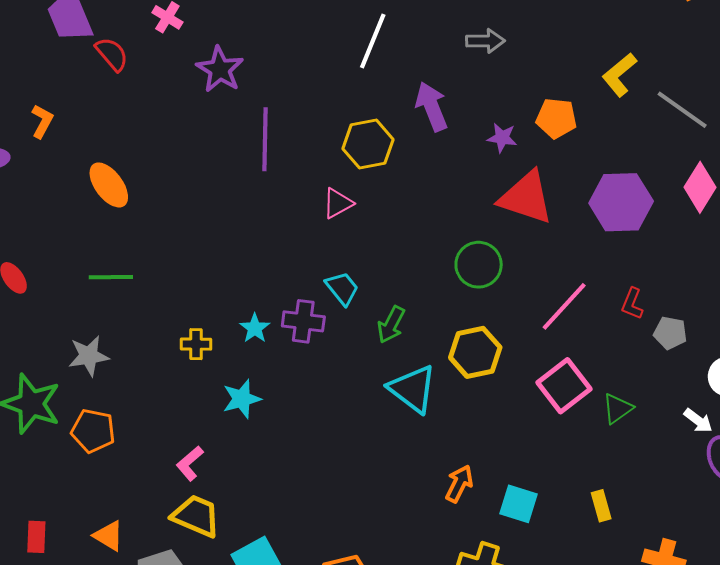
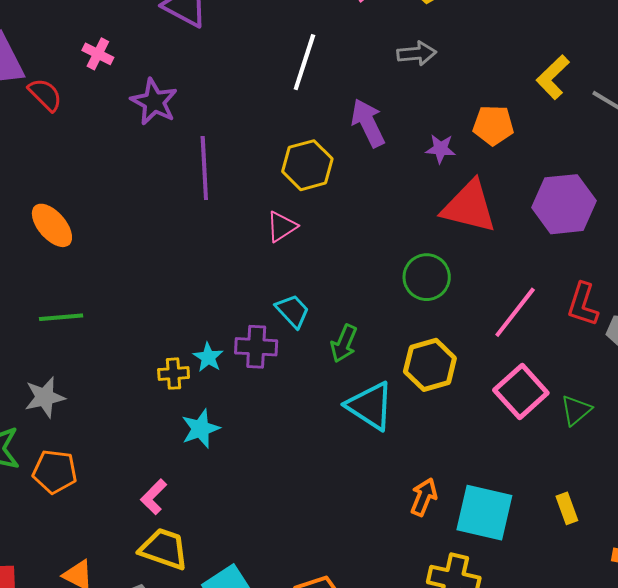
red L-shape: (632, 304) -> (583, 304), size x1.4
yellow cross: (196, 344) -> (174, 374), moved
cyan square: (518, 504) -> (484, 513), size x1.5

